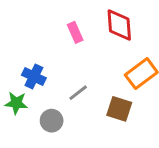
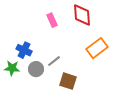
brown square: (119, 109) -> (68, 81), moved
gray circle: (52, 121) -> (36, 69), moved

